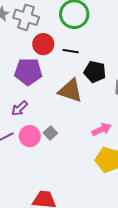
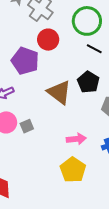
black line: (71, 51) -> (94, 49), moved

